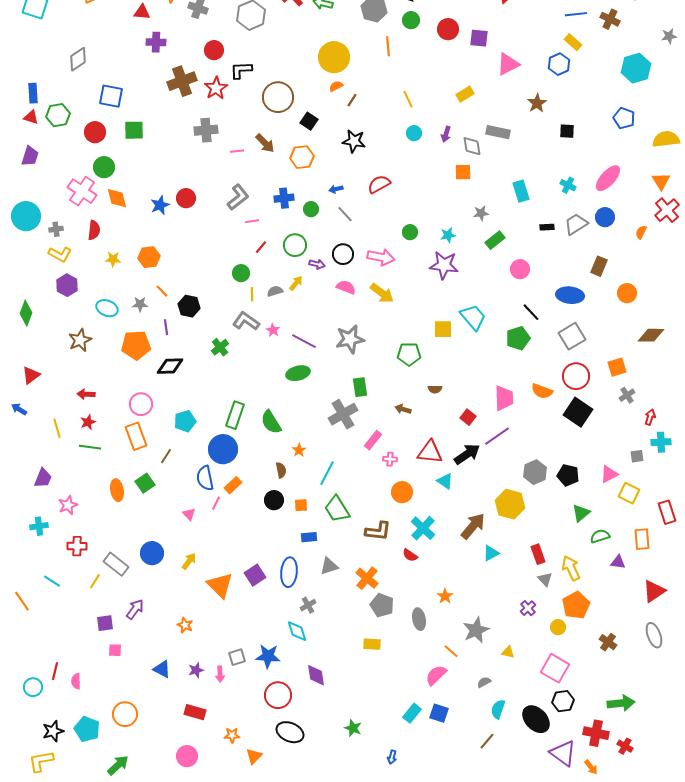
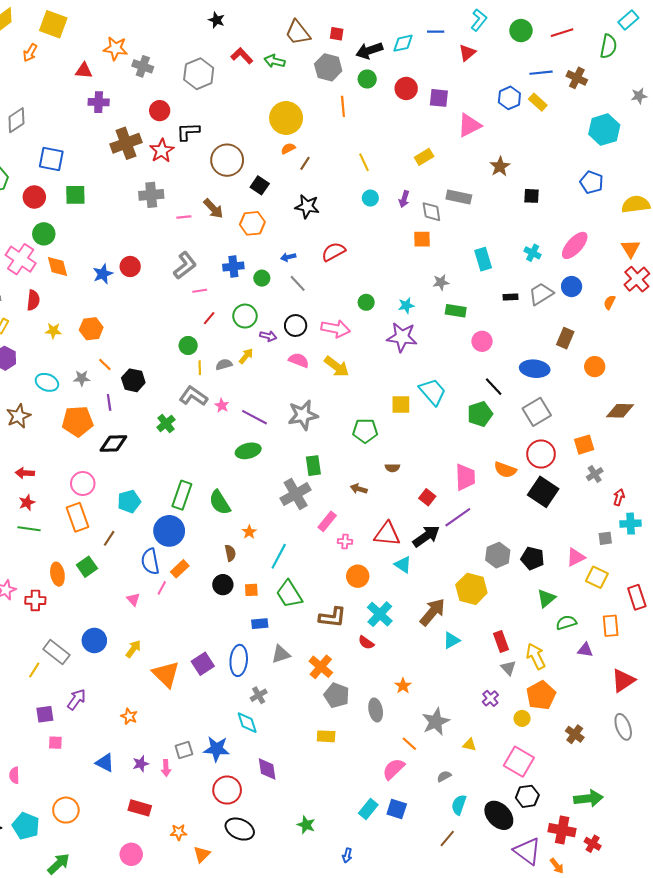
blue hexagon: (559, 64) -> (509, 98), moved
green rectangle: (495, 240) -> (456, 311), turned 48
red cross: (77, 546) -> (35, 600), moved

